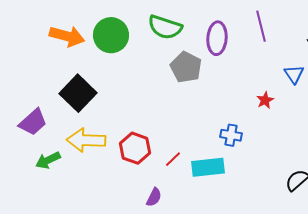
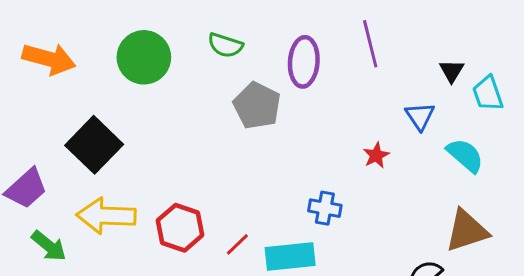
green semicircle: (165, 27) -> (225, 45), size x0.7
orange arrow: (67, 36) -> (49, 59), moved
green arrow: (48, 160) -> (49, 246), turned -115

